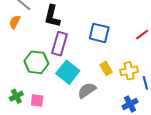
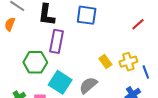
blue square: (99, 33) -> (87, 15), moved
cyan square: (68, 72) -> (60, 82), moved

